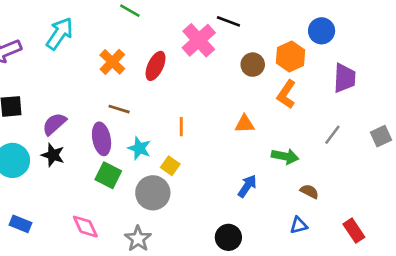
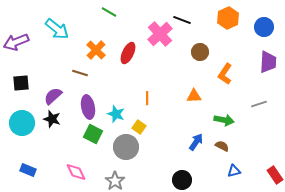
blue circle: (322, 31) -> (264, 27), moved
cyan arrow: (60, 34) -> (57, 29), turned 95
orange hexagon: (290, 56) -> (228, 18), moved
brown line: (119, 109) -> (80, 73), moved
gray line: (332, 135) -> (259, 104), turned 35
brown semicircle: (309, 191) -> (222, 146), moved

